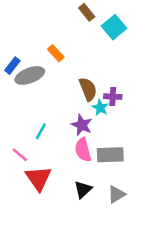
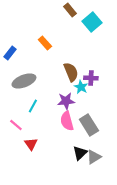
gray ellipse: (30, 75) -> (24, 81), moved
purple star: (82, 125) -> (66, 101), turned -30
gray rectangle: (110, 155) -> (89, 125), turned 60
red triangle: (38, 178) -> (31, 144), size x0.6
black triangle: (83, 189) -> (80, 153), moved

